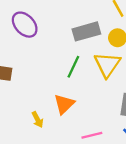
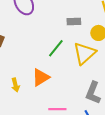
gray rectangle: (86, 31) -> (74, 21), size x0.6

